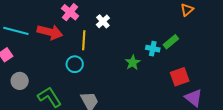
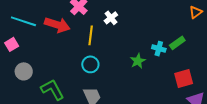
cyan circle: (75, 64) -> (90, 64), moved

